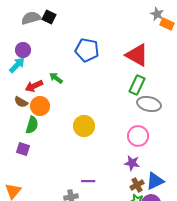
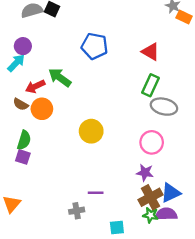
red triangle: (137, 55) -> (151, 52), size x0.7
green arrow: (56, 78) -> (60, 77), size x1.5
green semicircle: (32, 125) -> (24, 140), moved
brown cross: (137, 185) -> (151, 197), size x1.5

